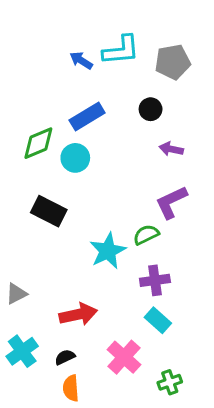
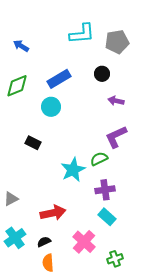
blue arrow: (81, 61) -> (21, 46), moved
green diamond: (38, 143) -> (17, 86), moved
black rectangle: (49, 211) -> (33, 143), size x0.7

